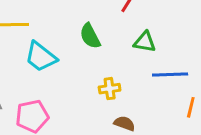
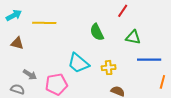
cyan trapezoid: (41, 57) -> (78, 63), moved

